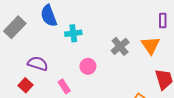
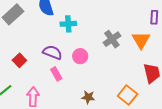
purple semicircle: (38, 64) -> (52, 52), moved
red square: (25, 85) -> (19, 60), moved

